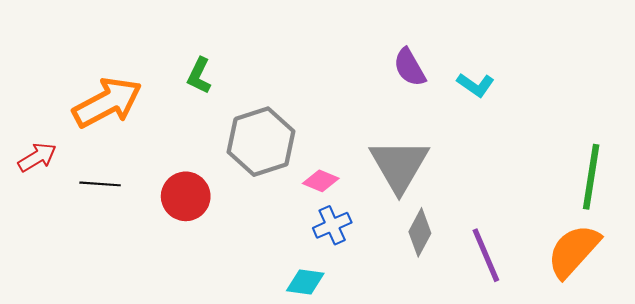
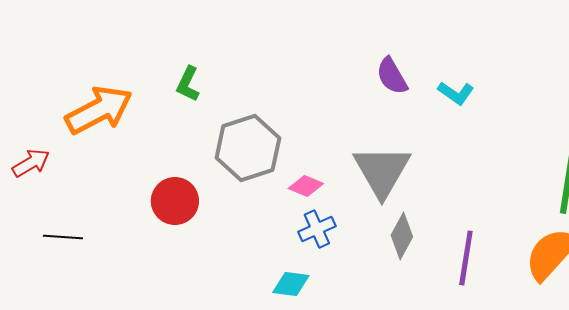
black line: (100, 184) -> (63, 237), moved
purple line: (486, 255) -> (466, 258), turned 32

